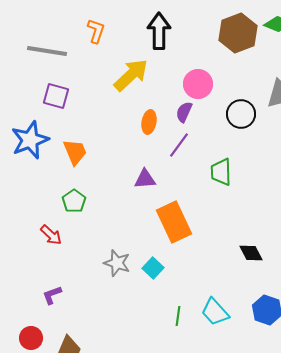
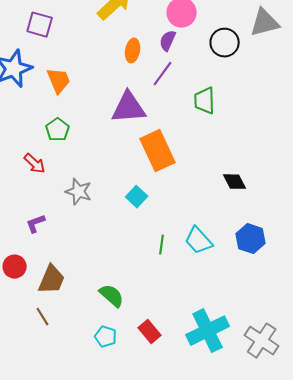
purple triangle: (145, 179) -> (129, 108), size x1.6
gray star: (117, 263) -> (79, 192), moved

